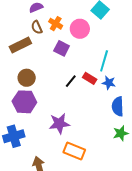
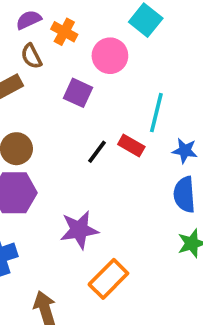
orange cross: (56, 24) -> (64, 32), moved
blue star: (109, 83) -> (185, 151), moved
orange rectangle: (74, 151) -> (108, 279), turned -65

